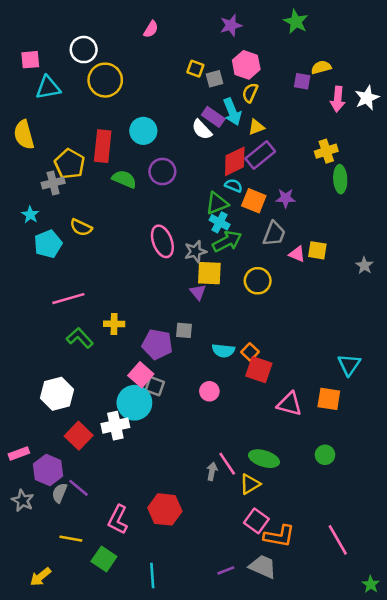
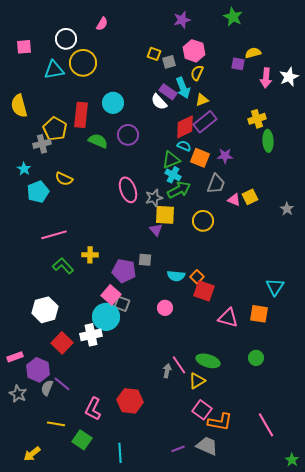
pink semicircle: (151, 29) -> (102, 24), moved
cyan triangle: (48, 88) -> (54, 70), moved
yellow square: (317, 250) -> (250, 197), turned -35

